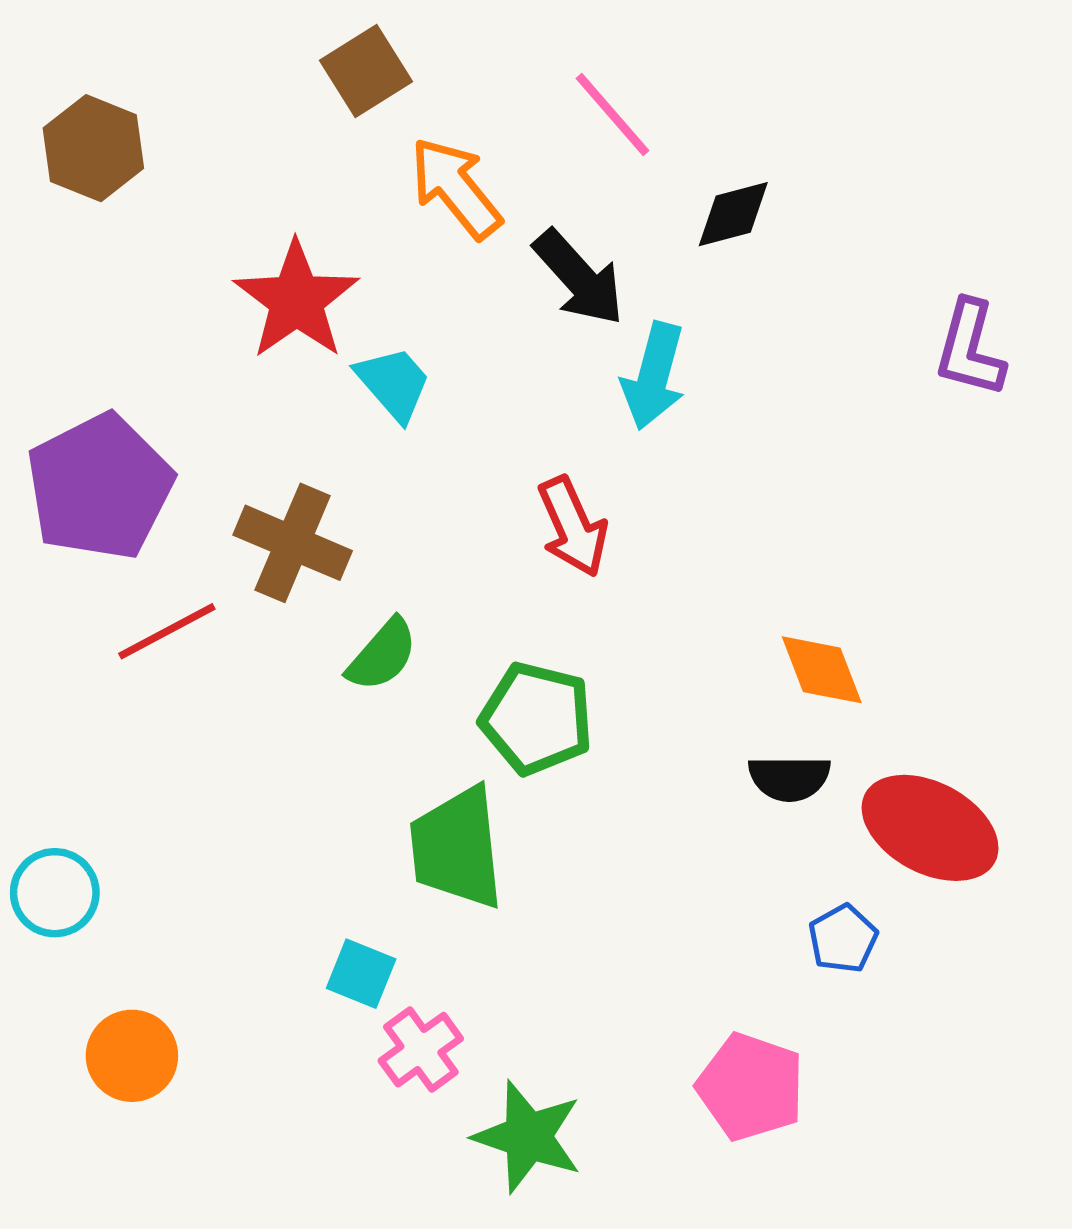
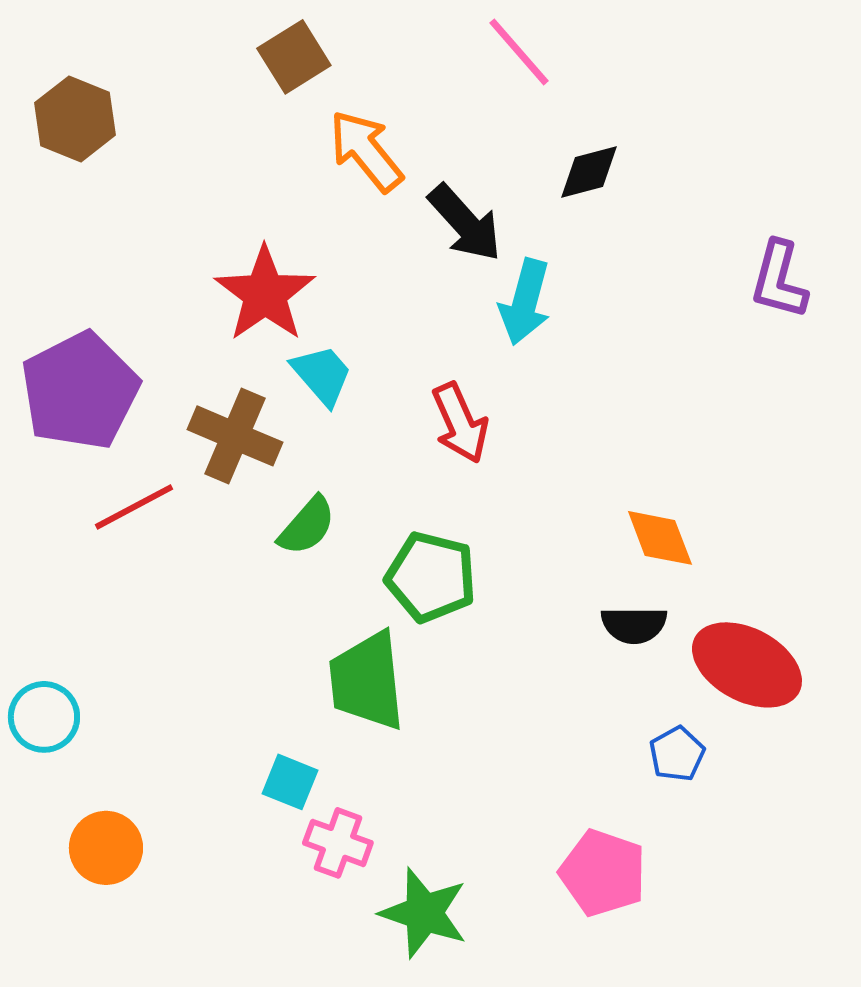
pink line: (613, 115) -> (519, 52), moved
red star: (296, 300) -> (265, 294), moved
cyan trapezoid: (393, 383) -> (322, 375), moved
pink cross: (421, 1050) -> (338, 843), turned -34

